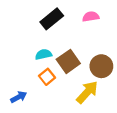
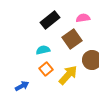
brown square: (68, 61) -> (72, 39), moved
yellow arrow: (87, 92) -> (68, 75), moved

